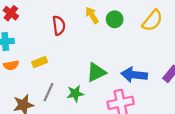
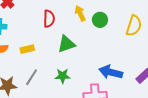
yellow semicircle: (152, 21) -> (134, 26), turned -30
green triangle: (96, 72) -> (66, 44), moved
green star: (75, 94) -> (63, 76), moved

